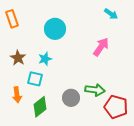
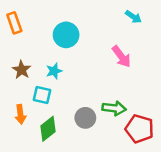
pink arrow: (101, 47) -> (121, 57), turned 108

